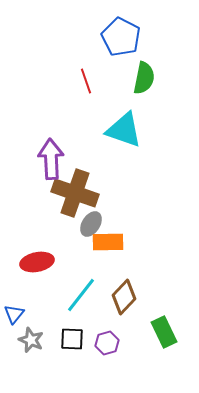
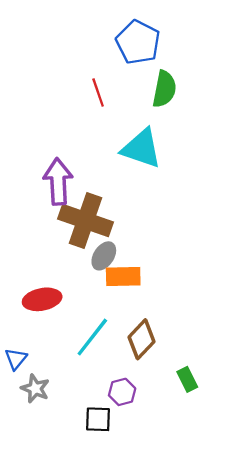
green rectangle: (164, 332) -> (187, 379), size x0.7
black square: (72, 339) -> (98, 419), moved

